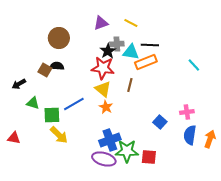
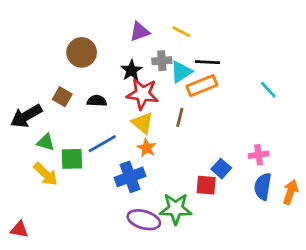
black star: (108, 51) -> (131, 70), moved
cyan triangle: (131, 52) -> (181, 72), turned -42
black semicircle: (57, 66) -> (97, 101), moved
black arrow: (19, 84) -> (26, 116), size x1.6
yellow arrow: (59, 135) -> (46, 174), moved
red triangle: (14, 138) -> (19, 229), moved
blue cross: (110, 140) -> (130, 177), moved
red square: (149, 157) -> (206, 185), moved

